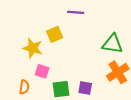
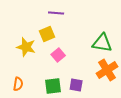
purple line: (76, 12) -> (56, 13), moved
pink square: (42, 71) -> (58, 55), moved, turned 32

